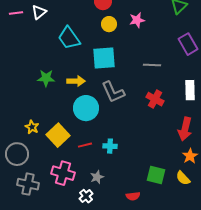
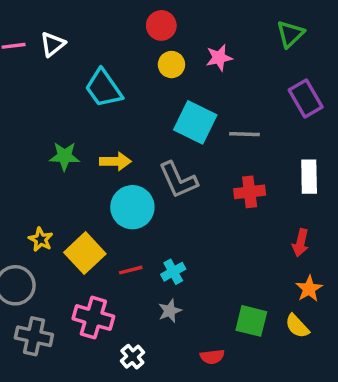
cyan square: (104, 58) -> (195, 122), moved, turned 30
red cross: (155, 99) -> (250, 192), turned -36
red arrow: (185, 129) -> (301, 243), size x0.7
cyan cross: (110, 146) -> (173, 272), turned -32
gray star: (97, 177) -> (170, 311), moved

